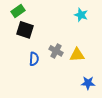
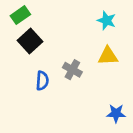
black square: (25, 30) -> (30, 41), turned 30
yellow triangle: (77, 55) -> (108, 56), moved

